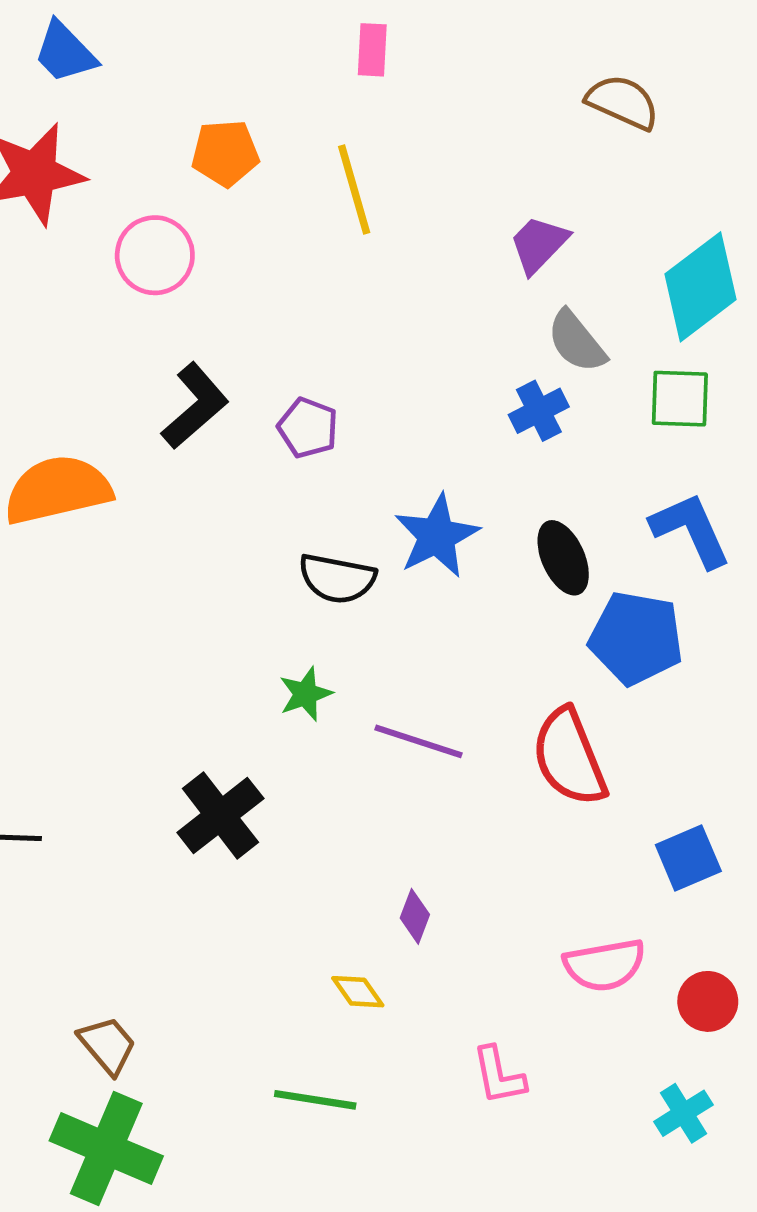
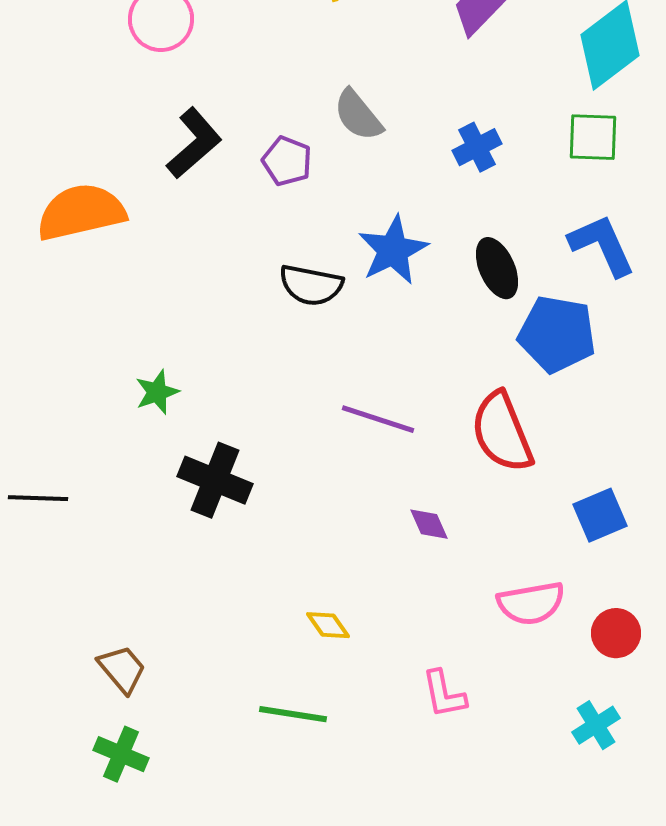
gray semicircle: (577, 342) -> (358, 115), moved
green star: (306, 694) -> (157, 392), moved
black cross: (220, 815) -> (215, 480), turned -30
purple diamond: (415, 916) -> (429, 524), moved, turned -45
green cross: (106, 1148) -> (121, 754), size x0.6

